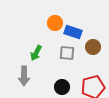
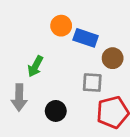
gray square: (67, 53) -> (92, 83), moved
black circle: (62, 87) -> (56, 111), moved

